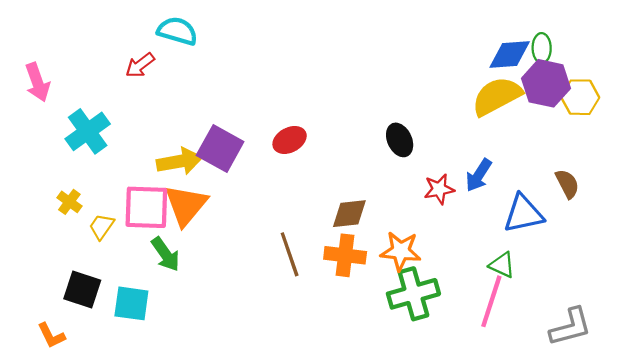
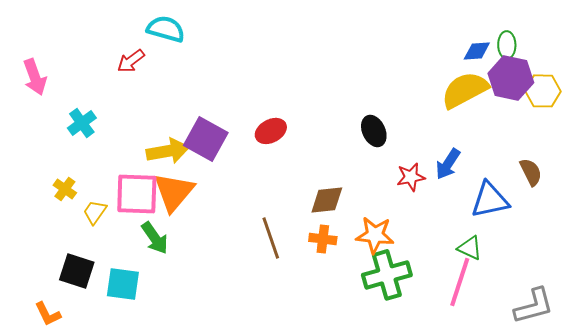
blue diamond: (510, 54) -> (477, 51), size x0.7
cyan cross: (88, 131) -> (82, 123), size x0.7
orange cross: (345, 255) -> (323, 239), size x0.7

